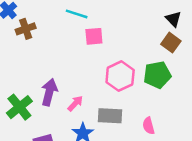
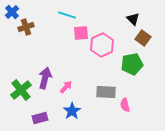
black triangle: (173, 19) -> (133, 19), moved
pink hexagon: (120, 76) -> (102, 45), moved
gray rectangle: (110, 116) -> (106, 92), moved

